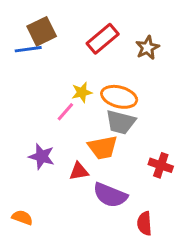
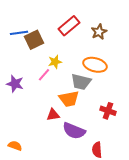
brown square: (42, 31) -> (34, 40), moved
orange ellipse: (119, 97) -> (95, 65), moved
purple star: (42, 156) -> (15, 84), moved

